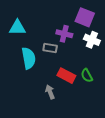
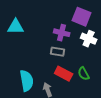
gray rectangle: (50, 48) -> (58, 52), moved
cyan semicircle: (29, 58) -> (27, 81), moved

